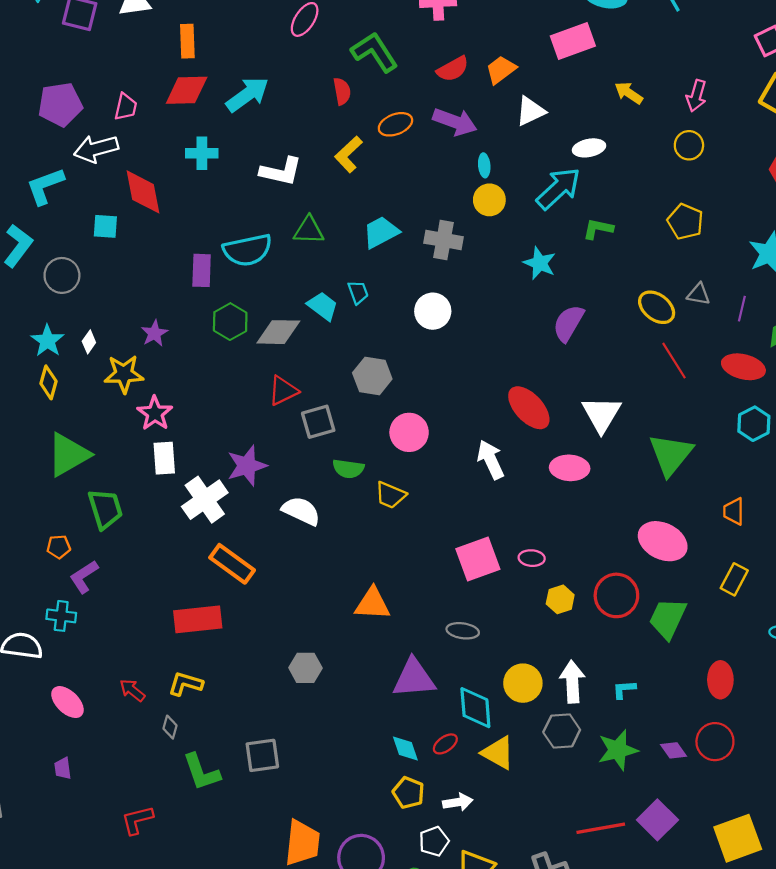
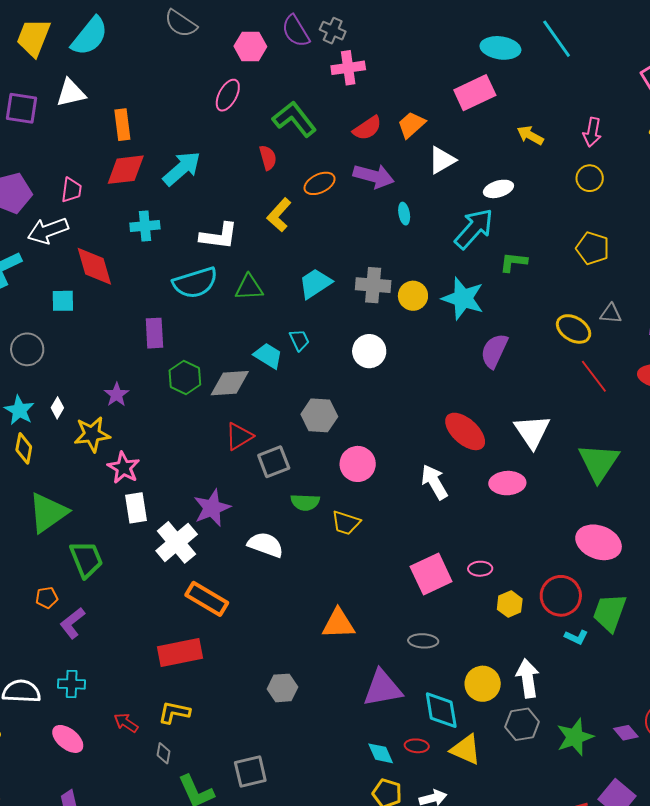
yellow circle: (489, 200) -> (413, 296), moved
cyan semicircle: (248, 250) -> (195, 283), moved
cyan star: (540, 263) -> (463, 298), size x1.4
cyan cross: (61, 616) -> (72, 684), moved
cyan L-shape: (624, 689) -> (576, 637), moved, turned -145
red ellipse: (445, 744) -> (417, 746), turned 45

